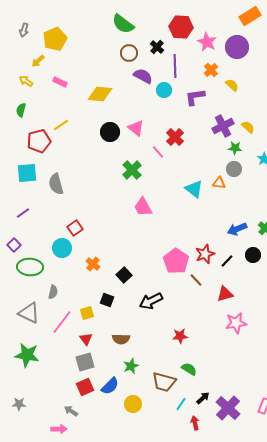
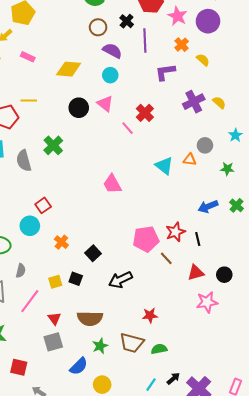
cyan circle: (164, 90) -> (110, 75), moved
yellow line: (61, 125) -> (29, 101), turned 35
green star: (235, 148) -> (227, 169), moved
green cross: (132, 170) -> (53, 145), moved
black circle: (253, 255) -> (224, 275), moved
pink pentagon: (176, 261) -> (146, 239), turned 30
black line: (227, 261) -> (198, 239), turned -56
yellow square: (87, 313) -> (55, 282), moved
brown semicircle: (121, 339) -> (90, 318), size x1.4
green semicircle: (189, 369) -> (159, 349), turned -42
brown trapezoid: (164, 382) -> (132, 343), moved
red square: (85, 387) -> (19, 367), moved, turned 36

